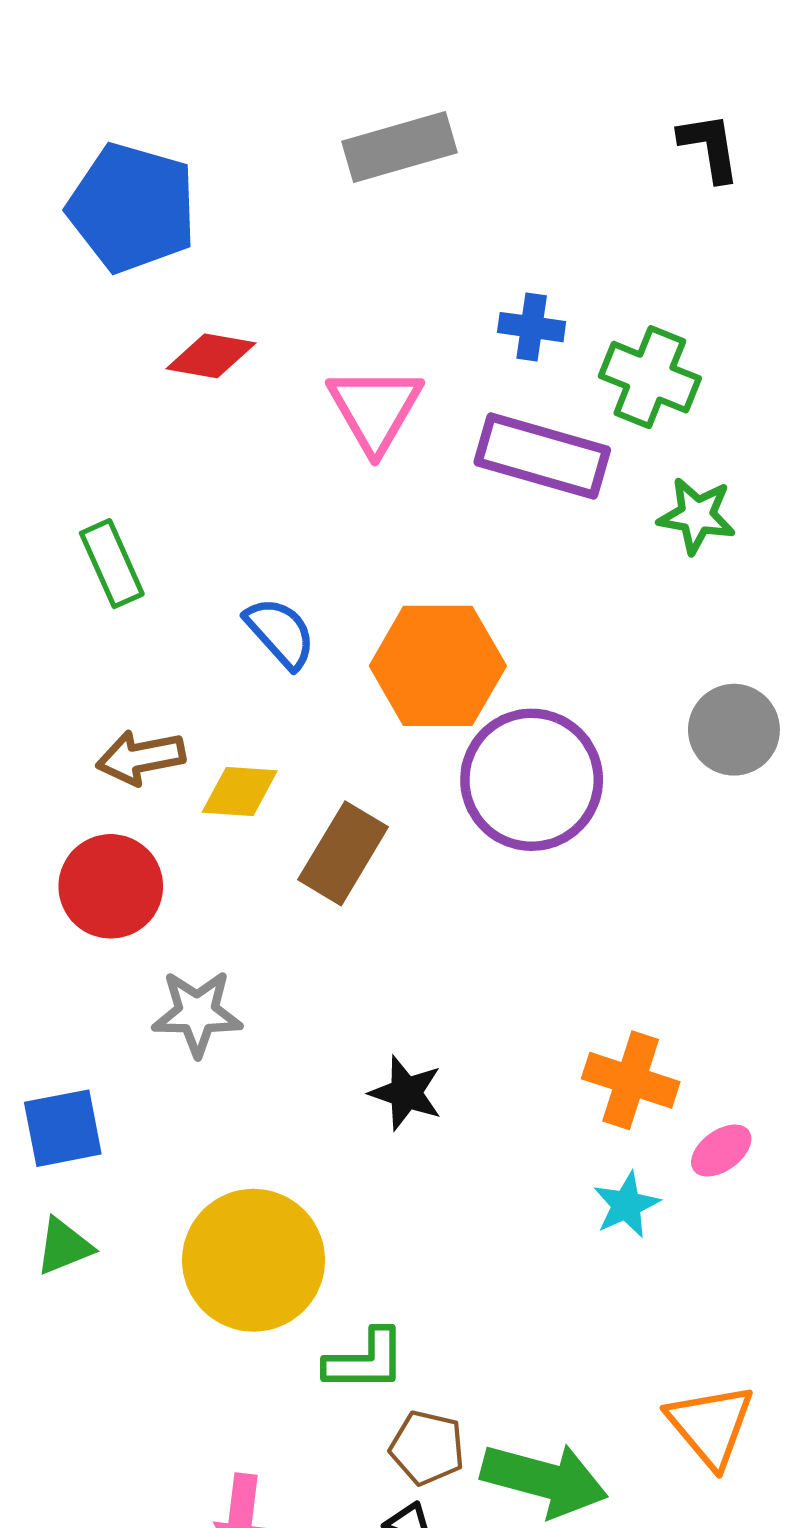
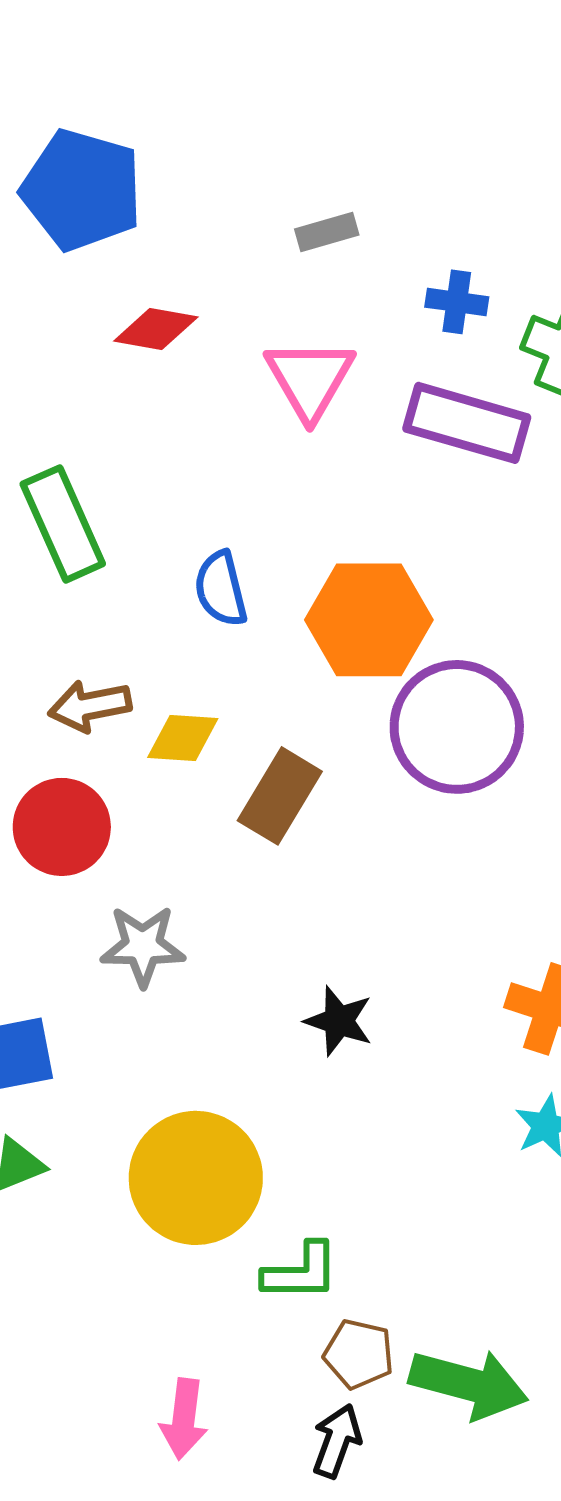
gray rectangle: (399, 147) -> (327, 232), moved, size x0.6
green rectangle: (112, 564) -> (63, 524), size x1.4
blue semicircle: (280, 633) -> (221, 589), turned -152

